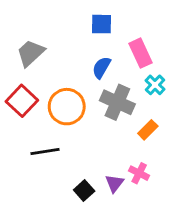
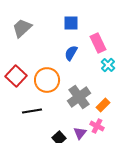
gray trapezoid: (31, 53) -> (22, 28), moved
gray cross: (117, 102) -> (79, 97), moved, turned 30
orange rectangle: (148, 130) -> (103, 105), moved

